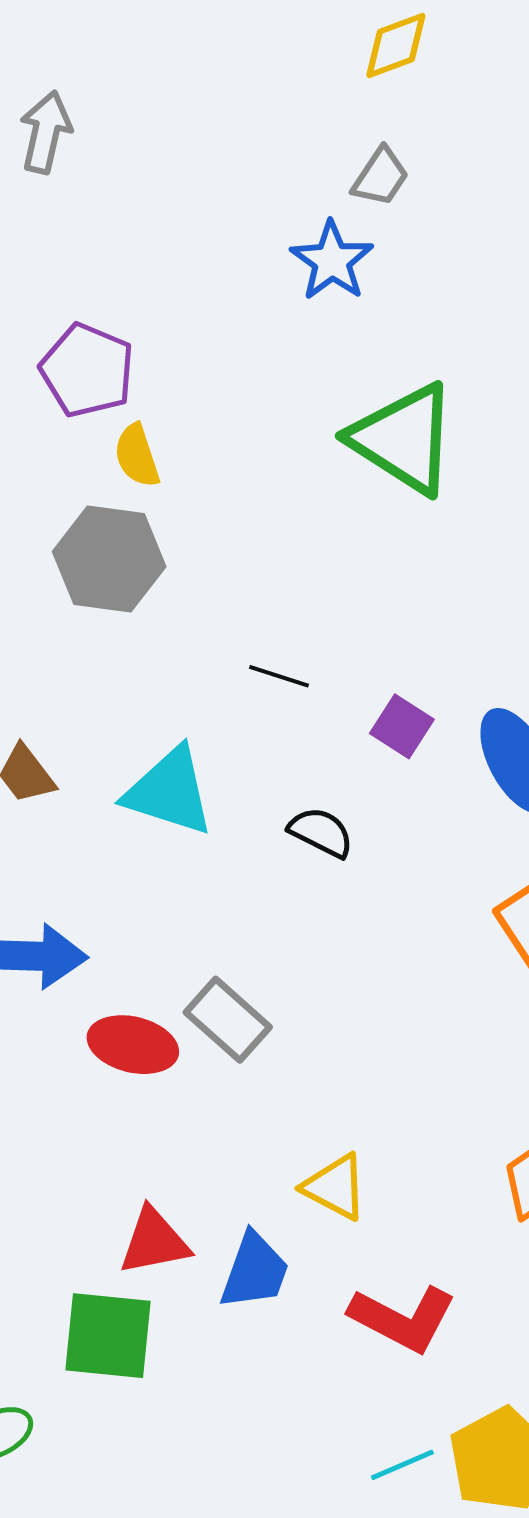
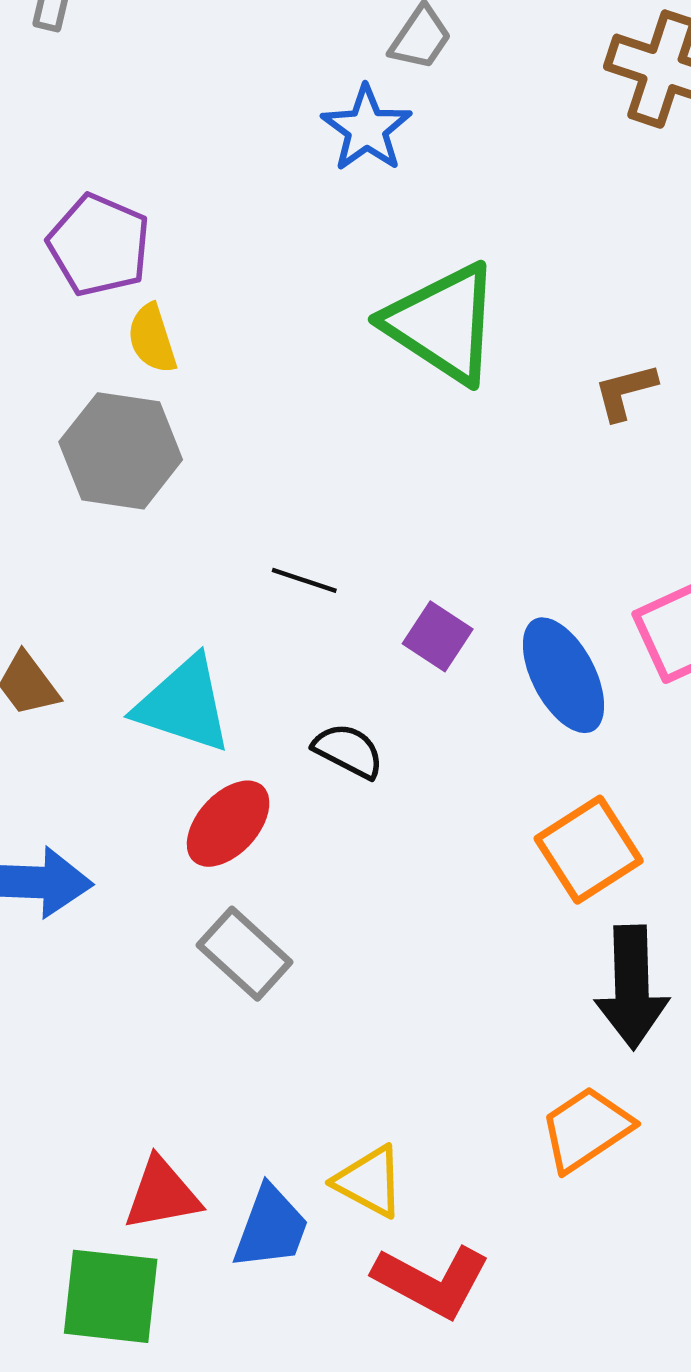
red ellipse: (133, 1045) -> (228, 824), moved, turned -62
yellow triangle: (335, 1187) -> (369, 1181), moved

